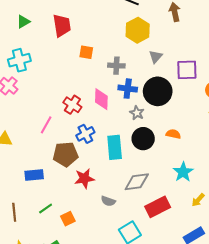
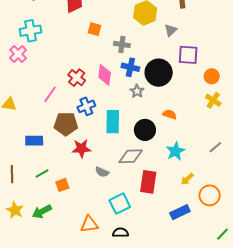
gray triangle: (156, 57) -> (171, 30), moved
black circle: (143, 139) -> (145, 130), moved
red rectangle: (158, 207) -> (148, 182), turned -60

